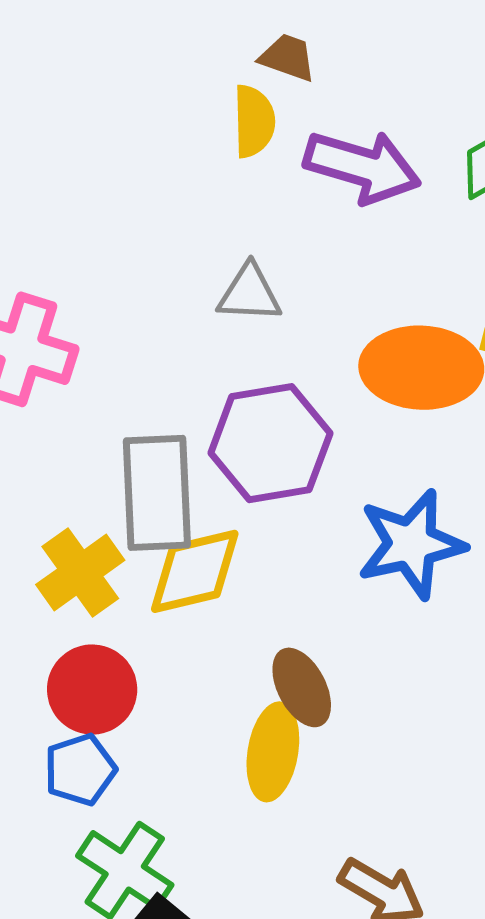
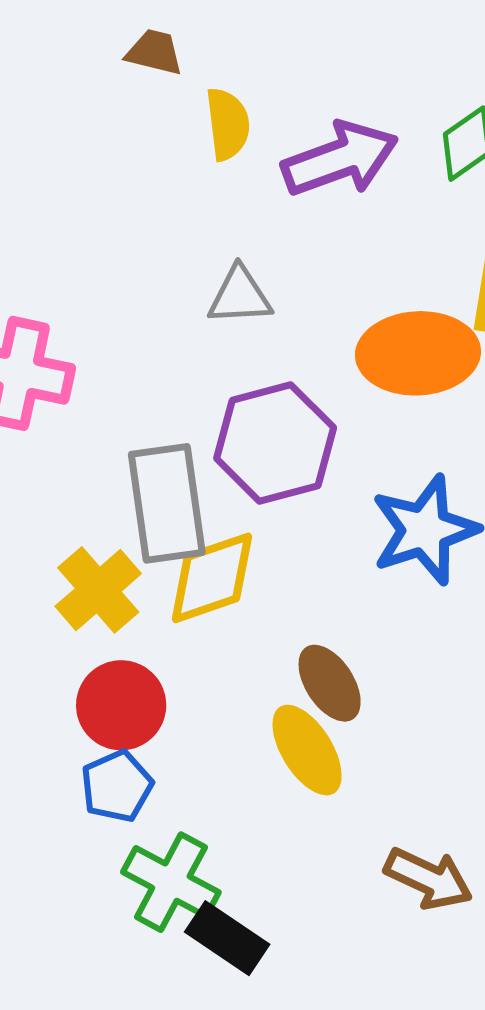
brown trapezoid: (288, 57) -> (154, 52), moved
purple arrow: (362, 167) -> (340, 159), turned -31
yellow ellipse: (273, 752) -> (307, 750), turned -36

